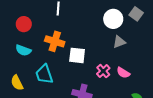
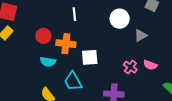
white circle: (113, 19) -> (120, 19), moved
orange cross: (55, 41) -> (66, 44), moved
white square: (77, 55) -> (90, 57), moved

